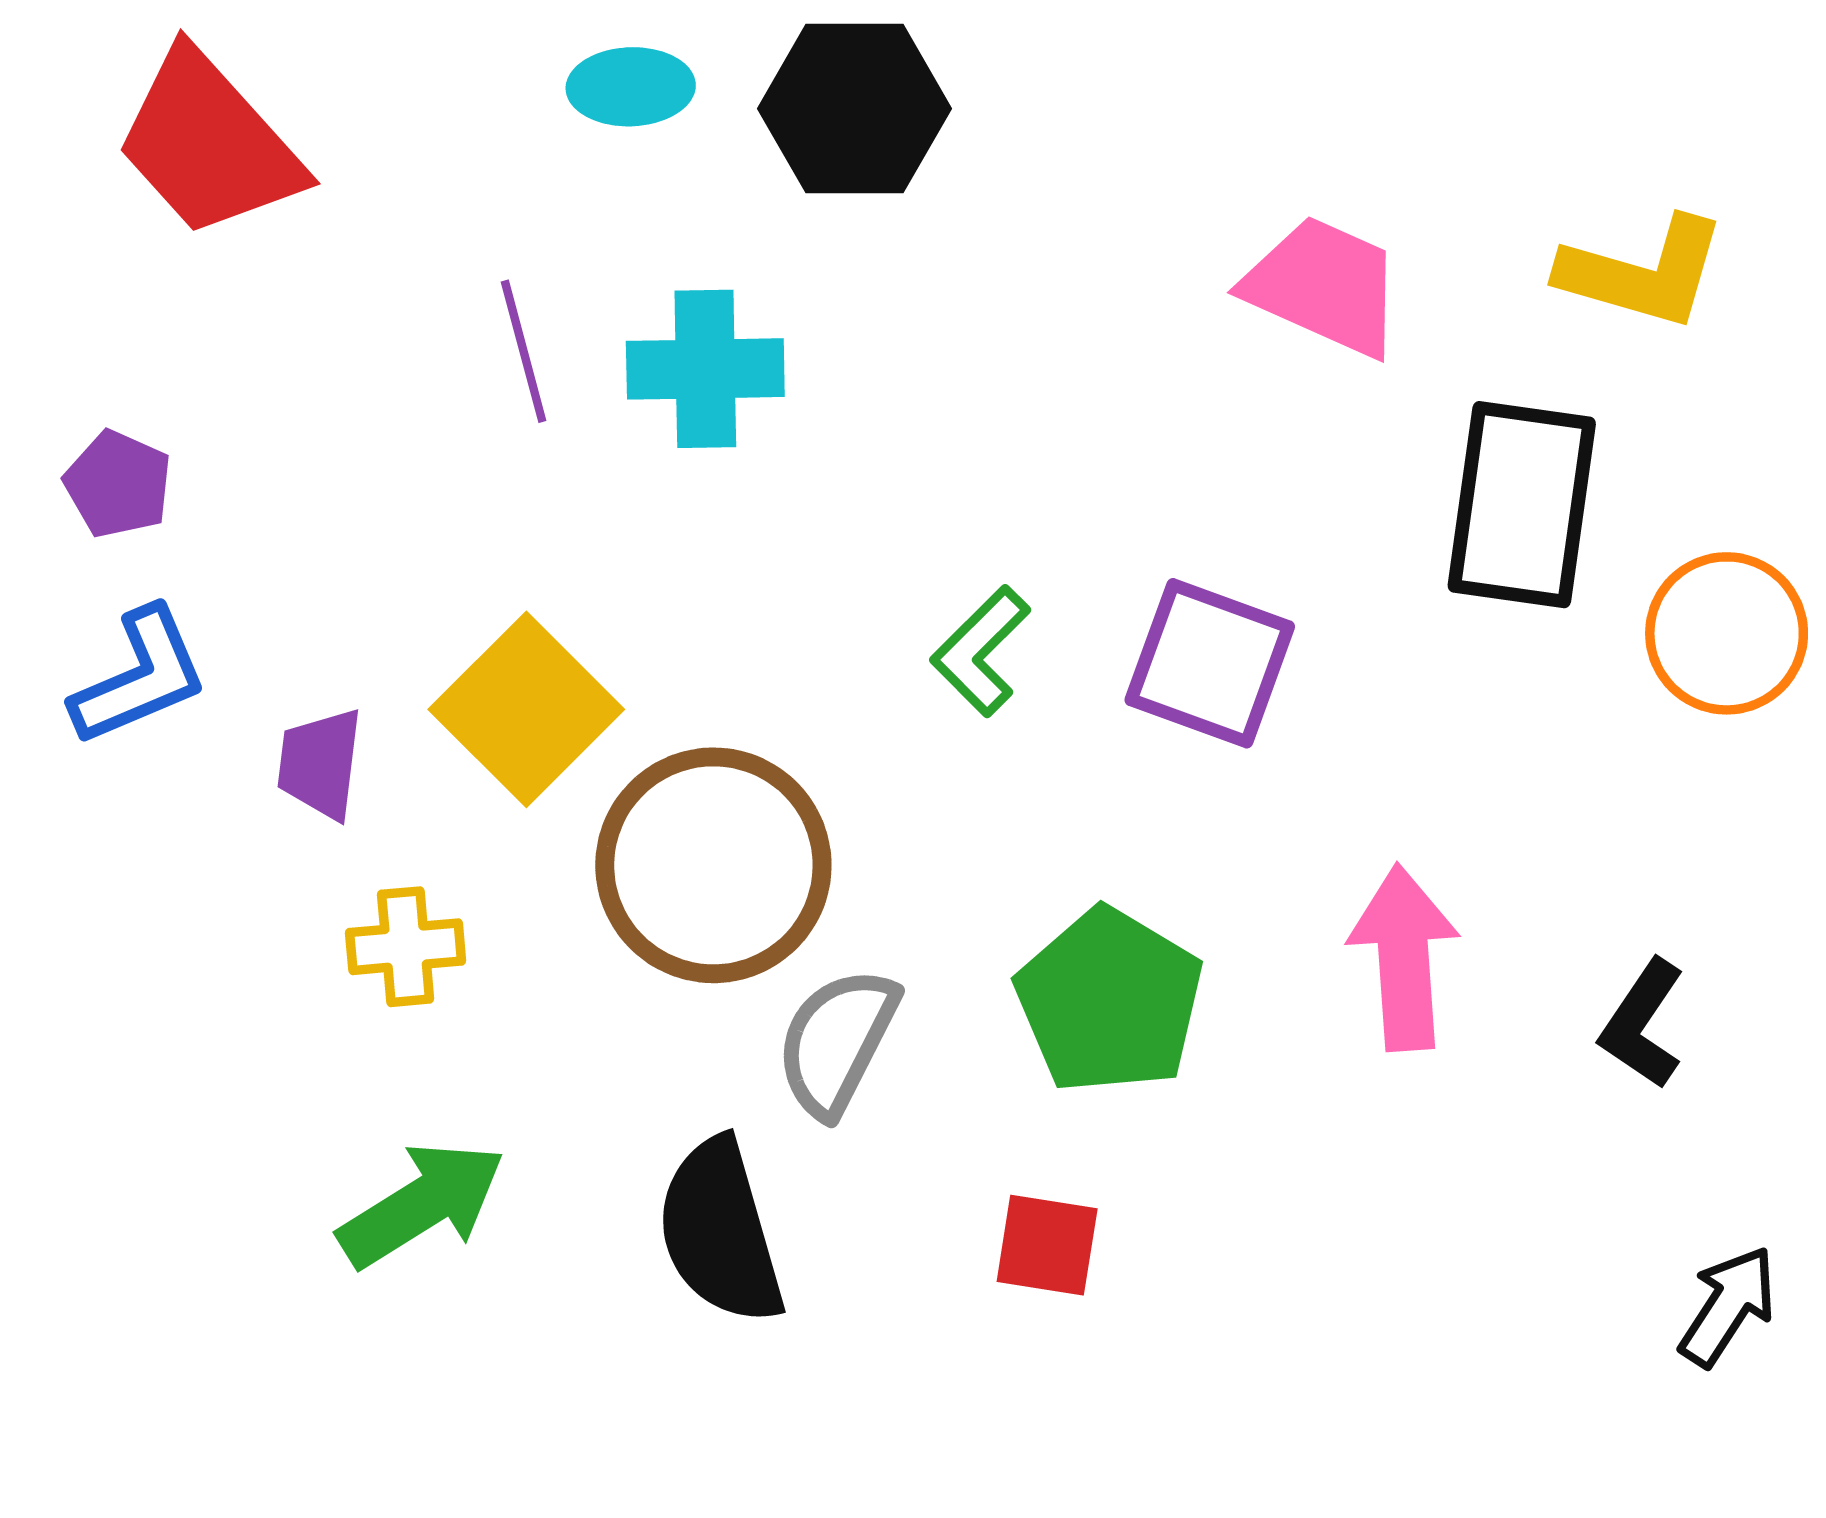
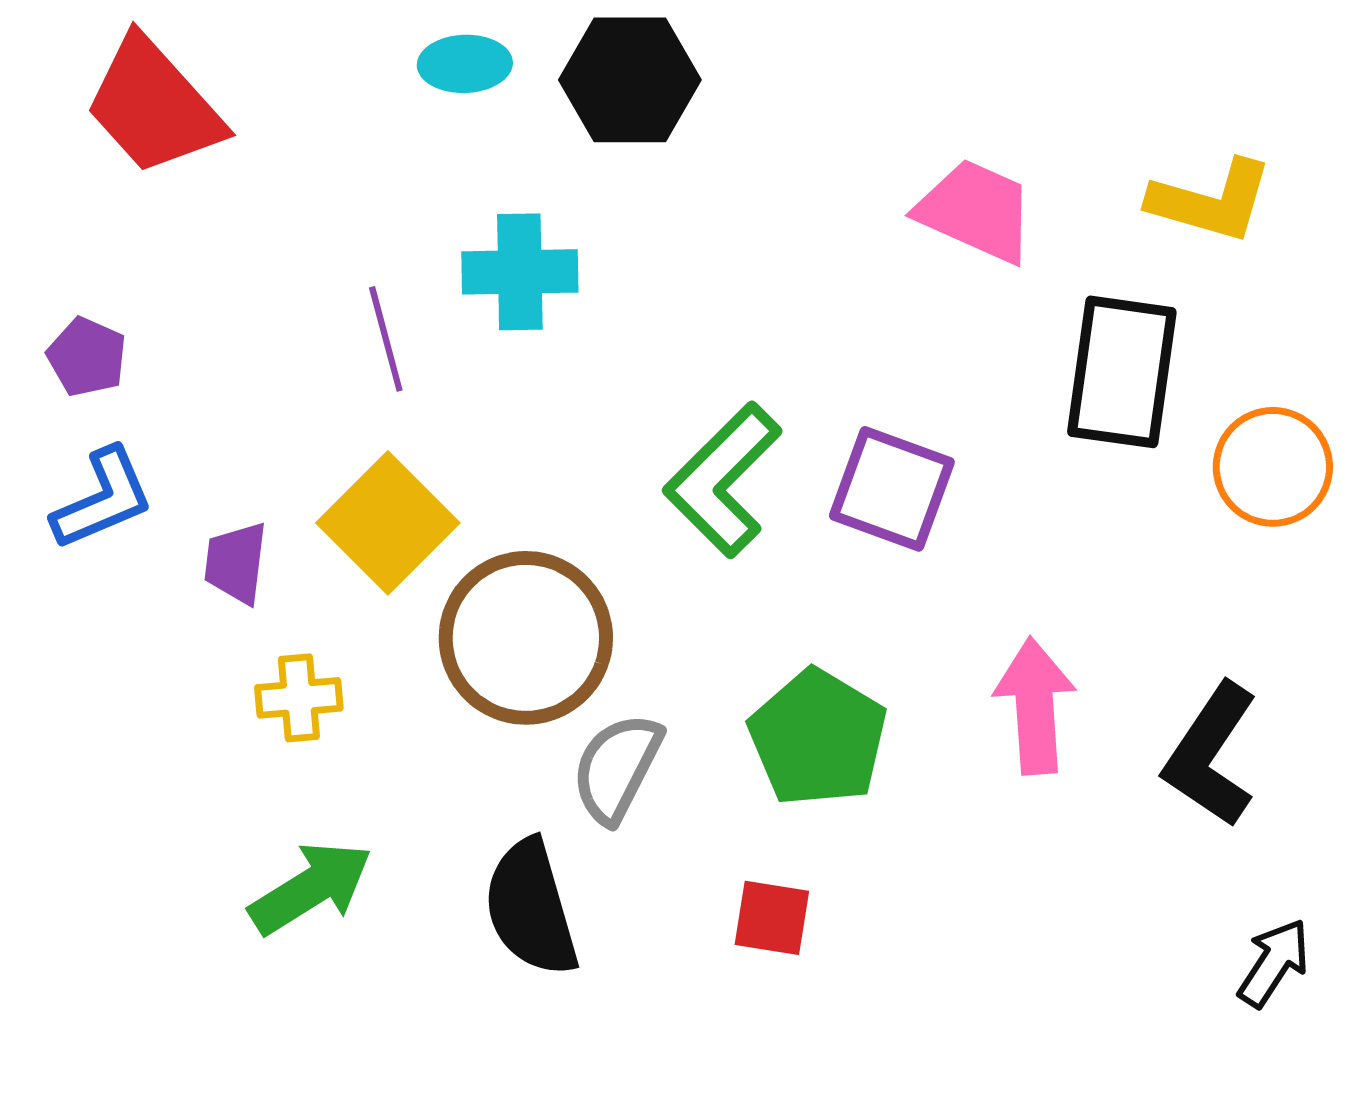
purple line: (524, 351) -> (386, 339), moved
green L-shape: (981, 651) -> (723, 480), size x1.6
black L-shape: (1642, 1024) -> (1211, 755), size x1.5

